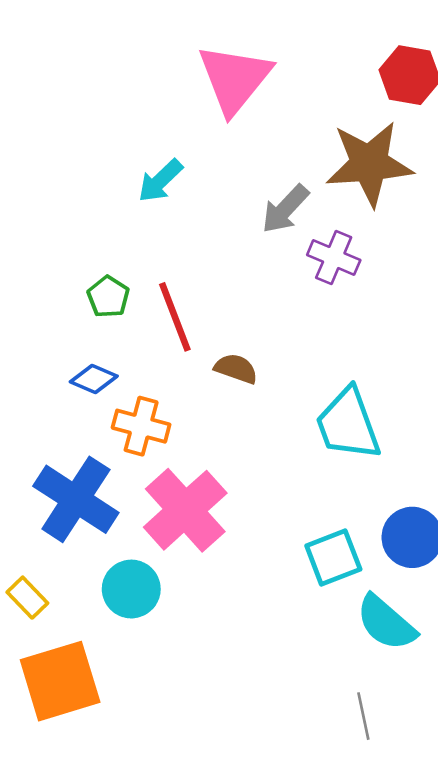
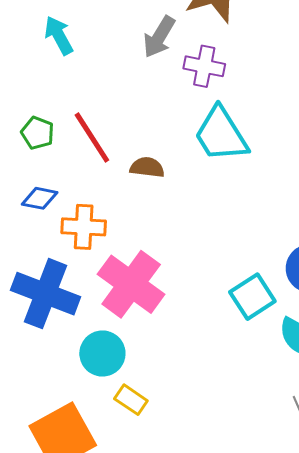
cyan arrow: (160, 181) -> (59, 35), turned 117
cyan trapezoid: (348, 424) -> (221, 135), moved
yellow rectangle: (27, 598) -> (131, 400), moved

